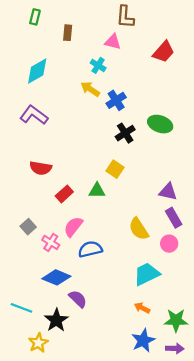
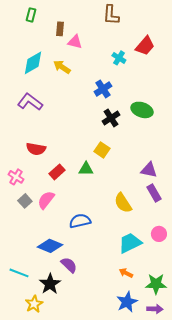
pink triangle: (113, 42) -> (75, 42), moved
cyan cross: (98, 65) -> (119, 58), moved
yellow arrow: (90, 89) -> (62, 67), moved
pink semicircle: (73, 227) -> (46, 200), moved
pink cross: (51, 242) -> (16, 177), moved
pink circle: (169, 244) -> (159, 234), moved

